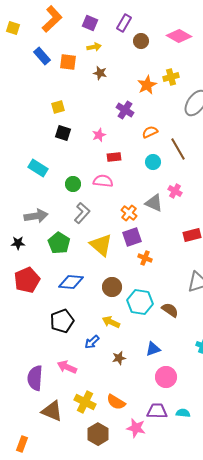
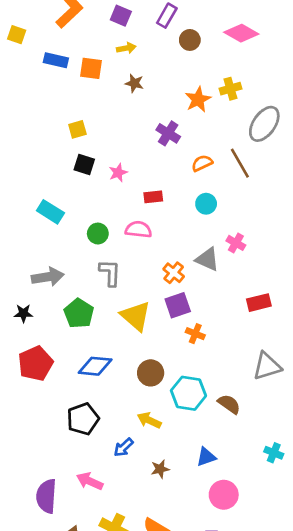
yellow square: (13, 28) -> (17, 35), moved
blue rectangle: (42, 56) -> (56, 60), turned -36
pink star: (99, 135) -> (118, 173), moved
brown line: (178, 149) -> (240, 163), moved
gray L-shape: (82, 213) -> (110, 273), turned -40

